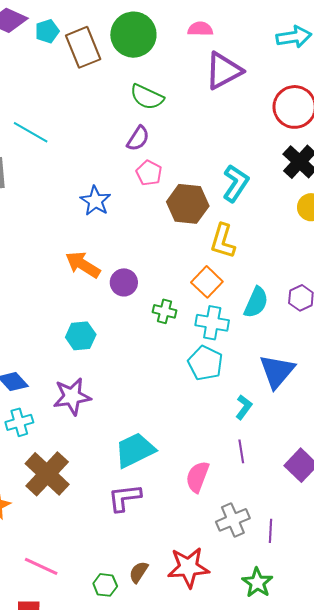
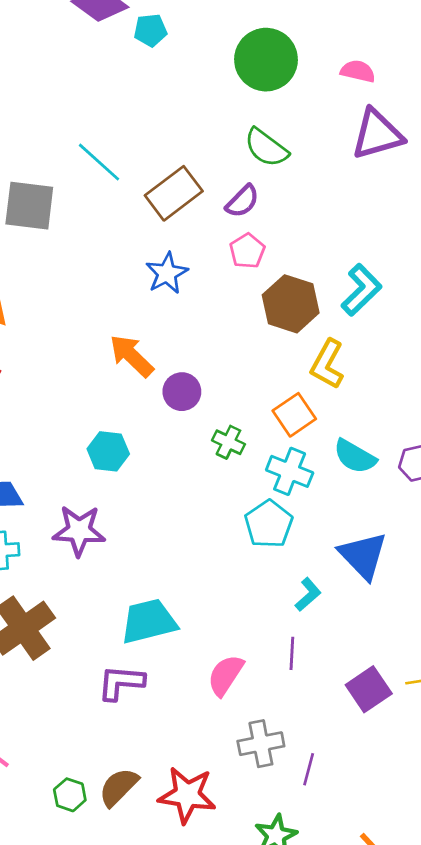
brown rectangle: (83, 47) -> (174, 193), moved, turned 63
cyan semicircle: (256, 302) -> (355, 456), turned 84
blue triangle: (277, 371) -> (363, 556), turned -36
brown semicircle: (139, 572) -> (119, 787), size x1.4

